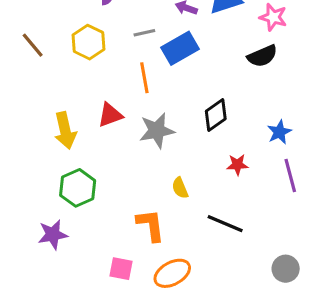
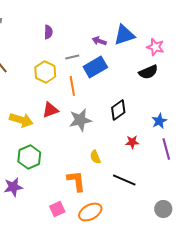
yellow hexagon: (88, 42) -> (45, 72), moved
yellow arrow: (65, 131) -> (21, 120), turned -60
pink square: (121, 269) -> (57, 209), turned -35

